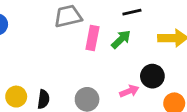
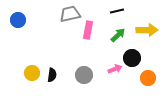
green arrow: (121, 39) -> (118, 35), moved

